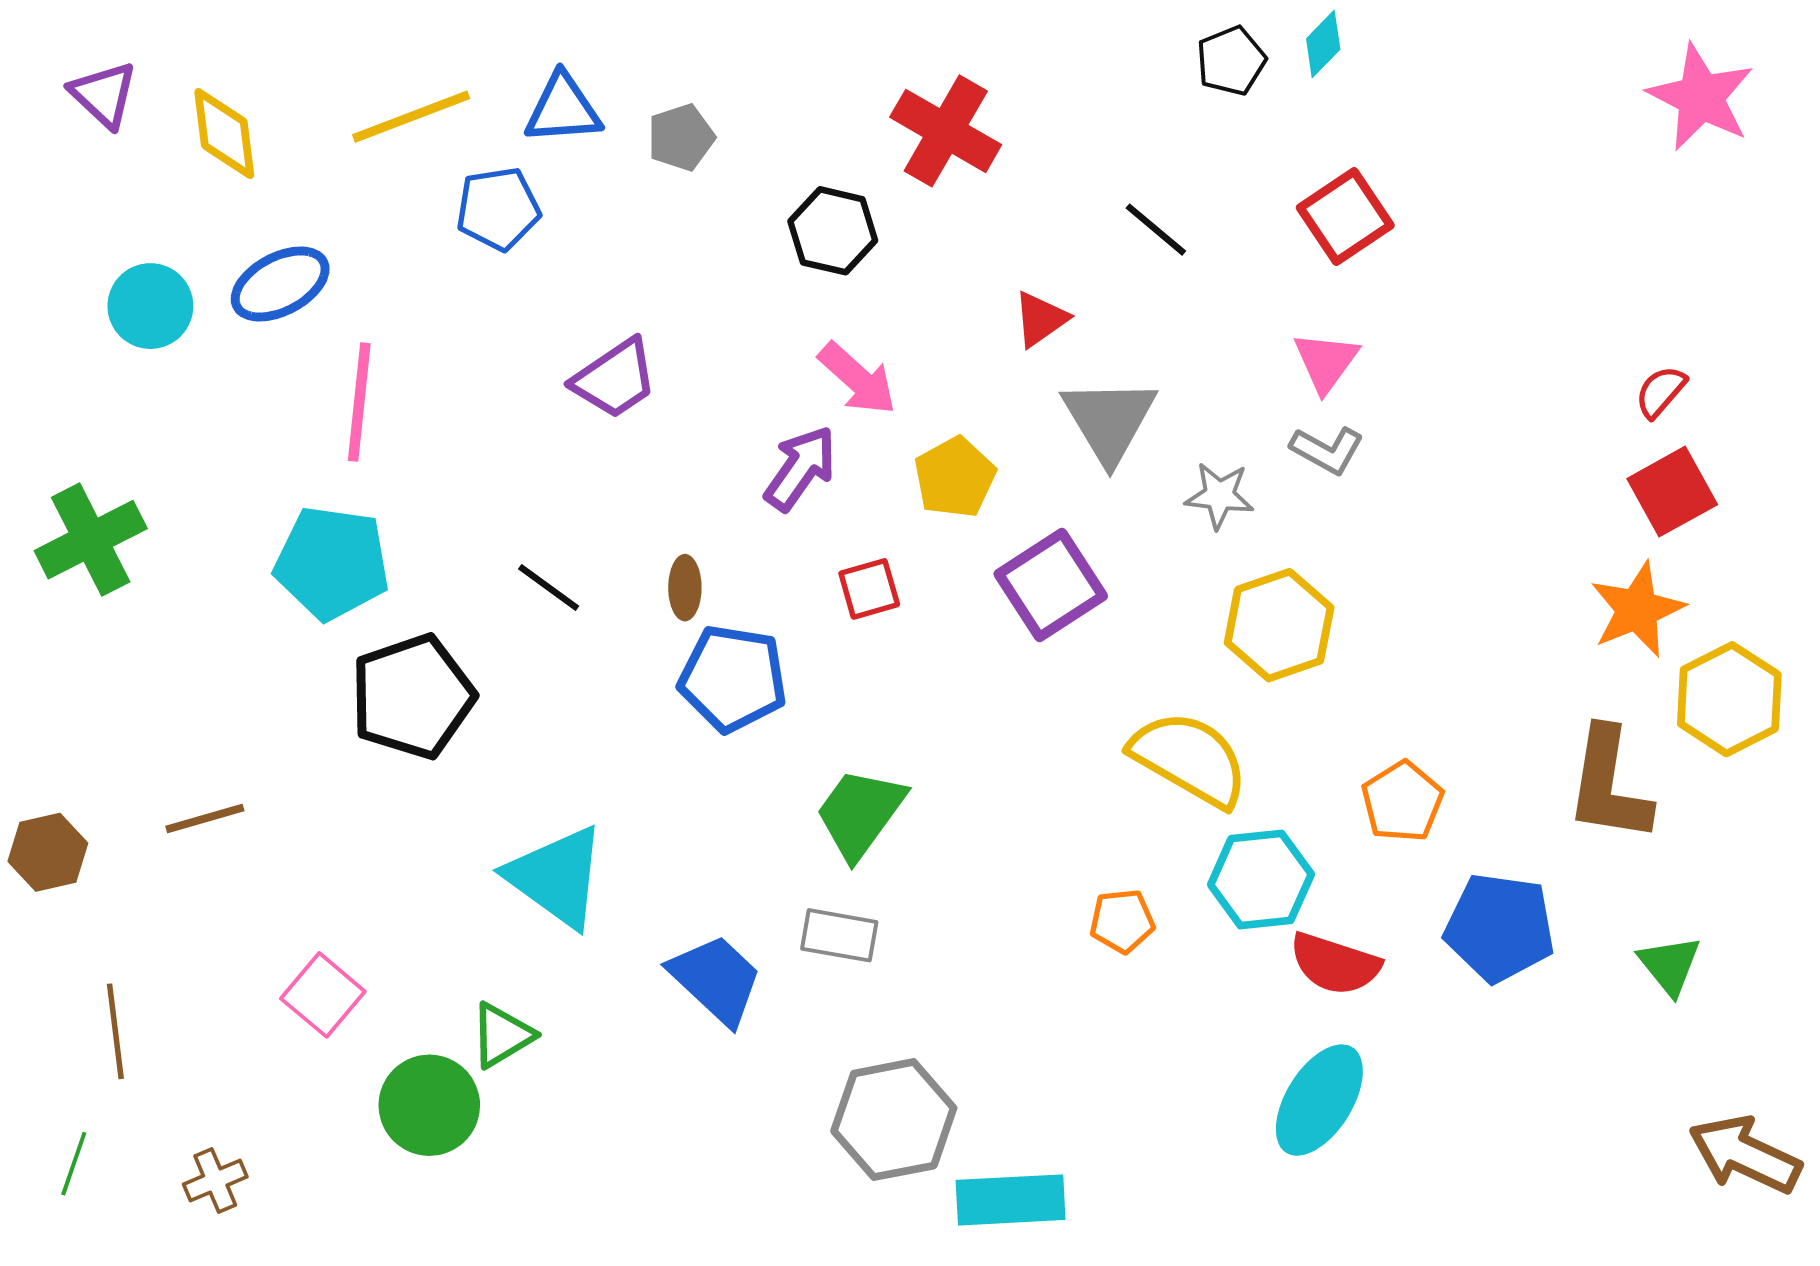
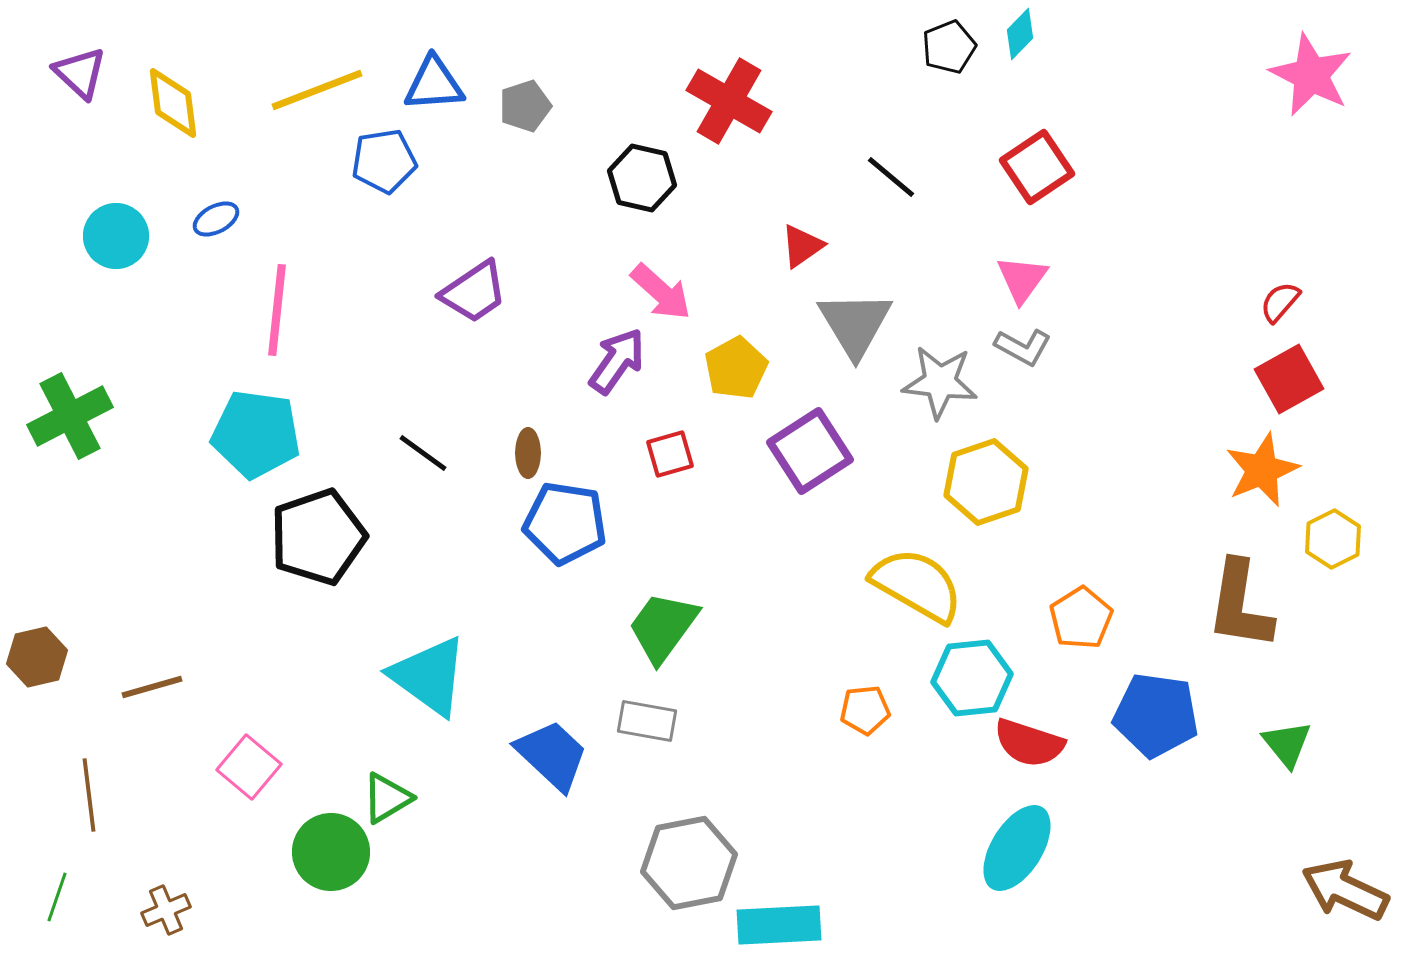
blue ellipse: (280, 284) -> (216, 219), size x0.6
gray star: (1219, 495) -> (940, 382), size x1.4
yellow hexagon: (1729, 699) -> (1333, 539), size x0.7
brown line: (205, 819) -> (152, 687), moved

